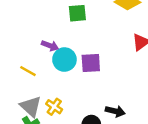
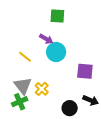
green square: (77, 13) -> (57, 16), moved
purple square: (91, 63) -> (85, 71), moved

